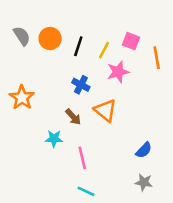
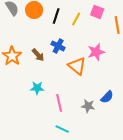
pink star: (118, 72) -> (96, 52), moved
brown arrow: (73, 117) -> (38, 55), moved
gray star: (144, 182) -> (88, 106), moved

